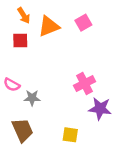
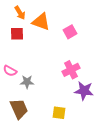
pink square: (83, 23) -> (70, 32), moved
orange triangle: (49, 26) -> (41, 22), turned 42

